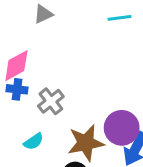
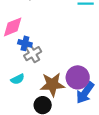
blue cross: (17, 89) -> (25, 43), moved

